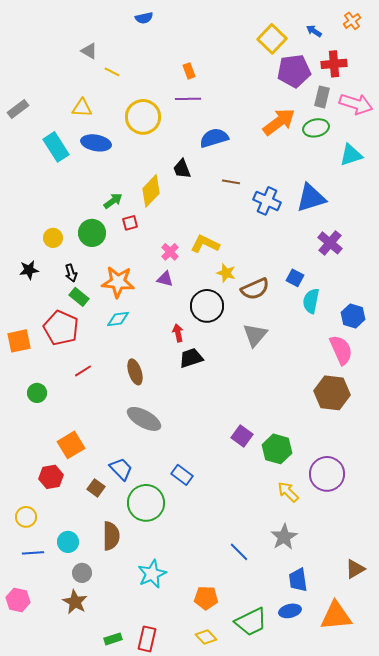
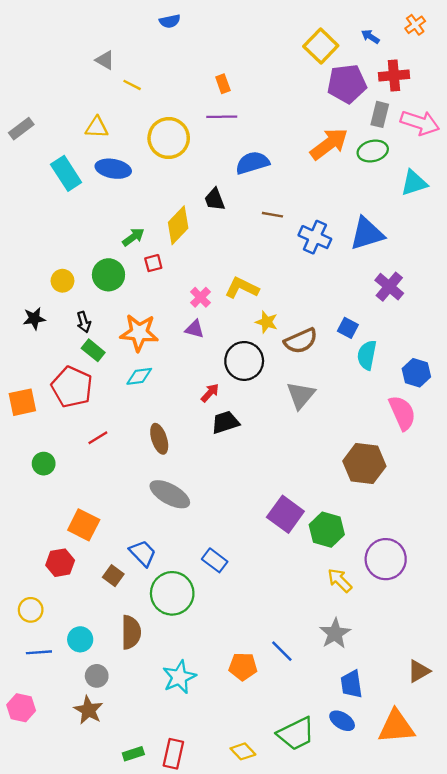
red arrow: (178, 333) -> (210, 393), turned 54
brown hexagon: (332, 393) -> (364, 464), moved
purple square: (242, 436) -> (285, 514), size x1.4
orange square: (71, 445) -> (84, 525), turned -32
orange pentagon: (206, 598) -> (243, 666), moved
blue ellipse: (290, 611) -> (342, 721), turned 45

